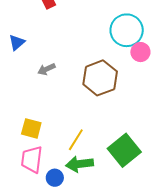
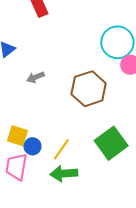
green square: (124, 150) -> (111, 143), moved
blue circle: (55, 178) -> (32, 146), moved

